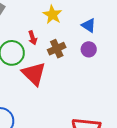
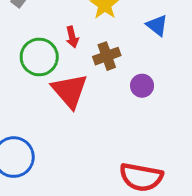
purple circle: (89, 49) -> (142, 86), moved

